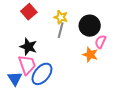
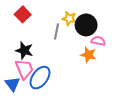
yellow star: (61, 17) -> (69, 19), moved
pink semicircle: (100, 42) -> (98, 41), turned 80

